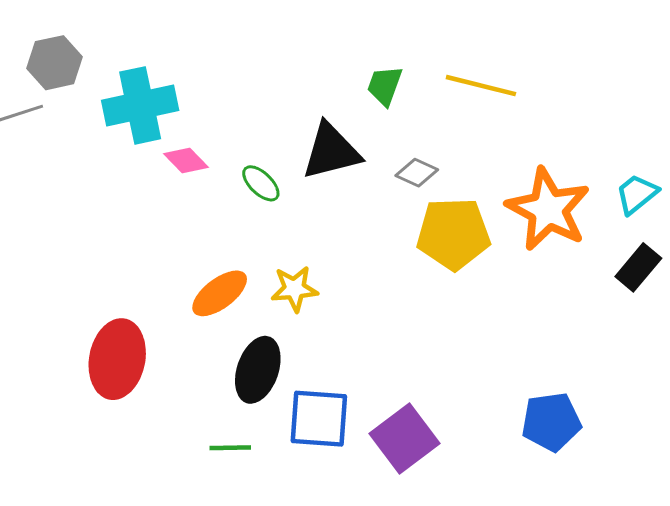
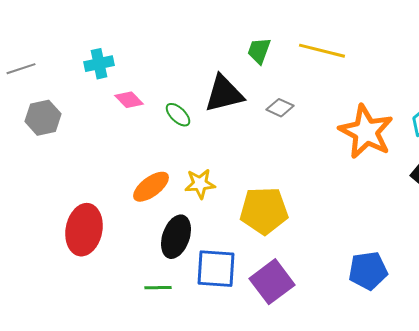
gray hexagon: (55, 63) -> (43, 118), moved
cyan cross: (140, 105) -> (99, 64), size x0.6
yellow pentagon: (453, 234) -> (264, 211), moved

